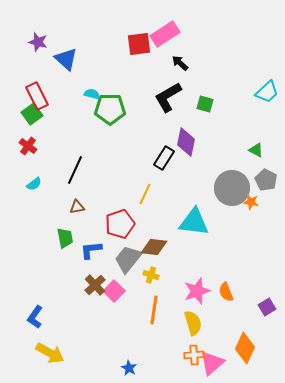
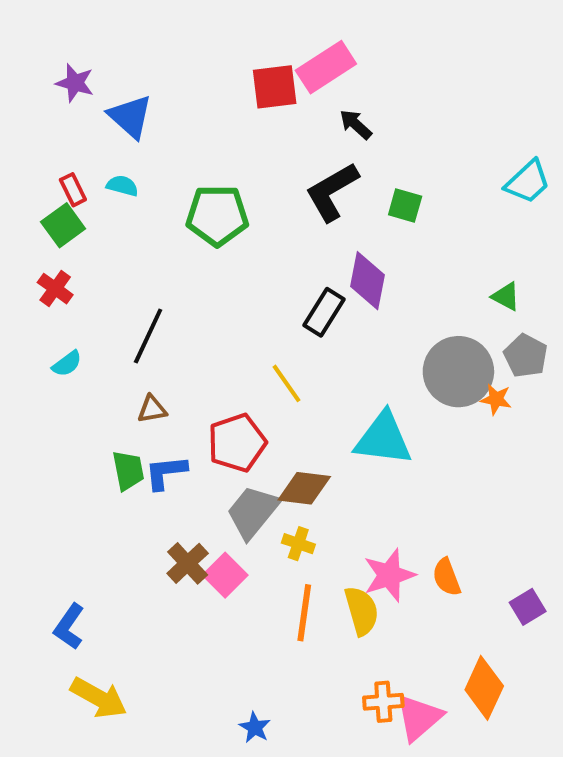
cyan semicircle: (92, 94) -> (122, 186), moved
red rectangle: (37, 96) -> (73, 190), size x0.6
yellow line: (145, 194) -> (286, 383), turned -60
blue L-shape: (91, 250) -> (166, 472), moved
yellow semicircle: (193, 323) -> (362, 611), moved

